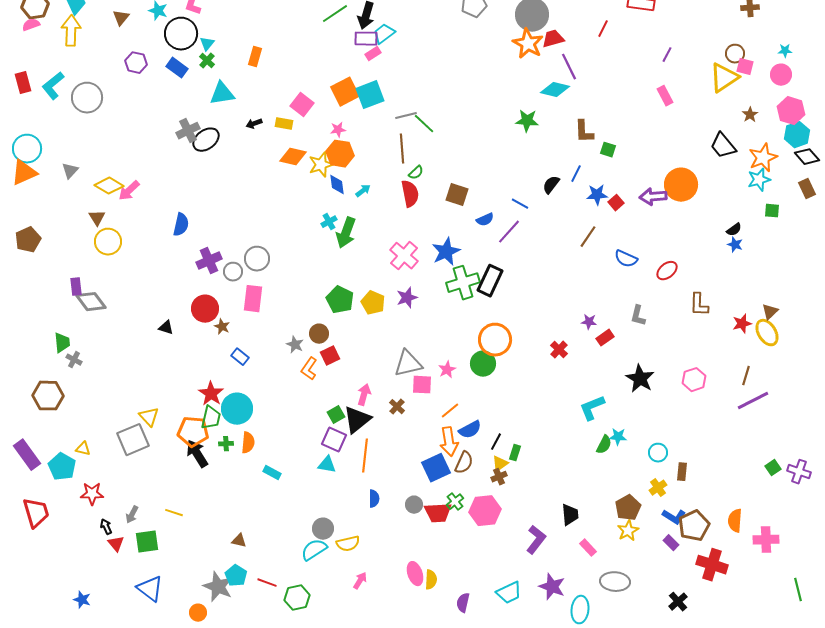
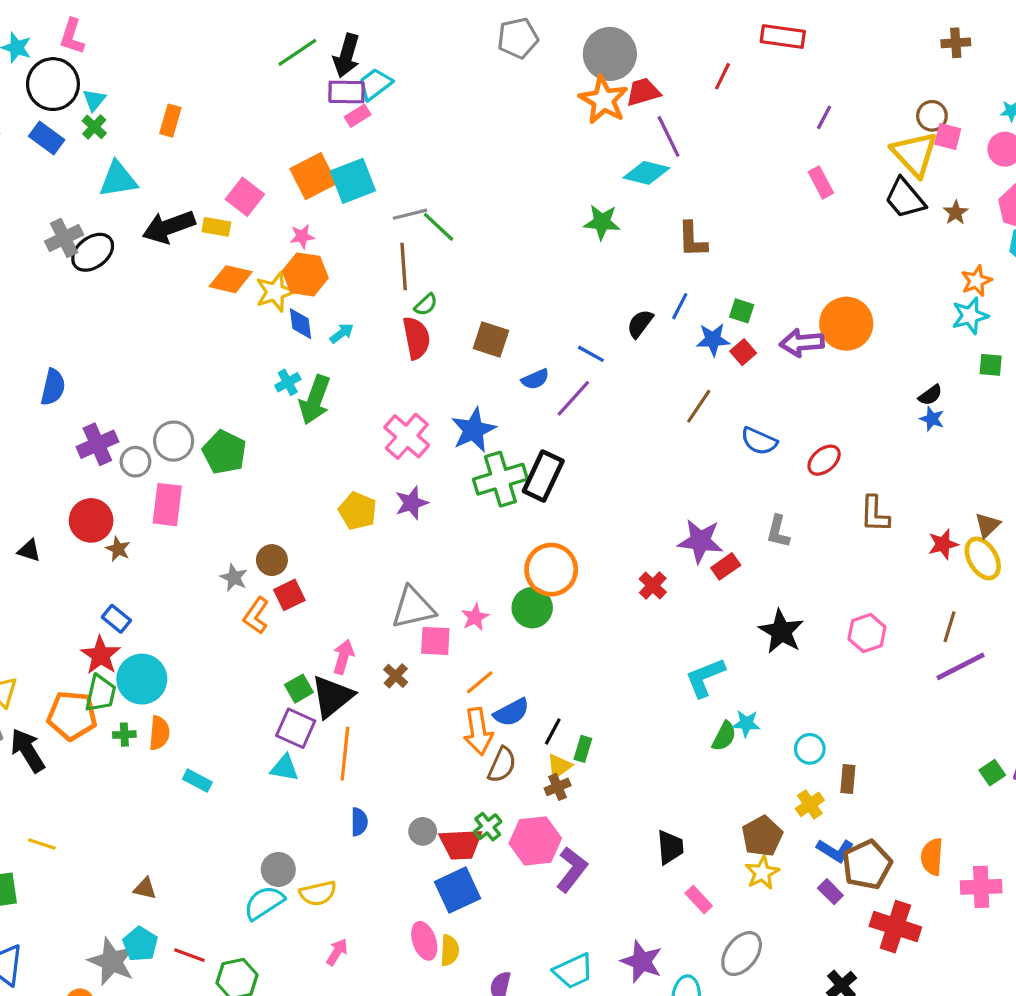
yellow triangle: (724, 78) -> (915, 154), turned -40
black arrow: (254, 124) -> (169, 227), size x2.0
black trapezoid: (723, 146) -> (905, 198), moved
green square: (608, 150) -> (742, 311), moved
orange star: (763, 158) -> (976, 281), size x0.7
green pentagon: (340, 300) -> (224, 452), moved
purple star: (589, 322) -> (700, 541), size x1.8
blue rectangle: (240, 357) -> (116, 619), moved
black arrow: (197, 454) -> (28, 750), moved
blue square: (436, 468) -> (458, 890), moved
purple L-shape: (536, 540) -> (572, 869), moved
gray ellipse: (615, 582) -> (742, 954), turned -56

